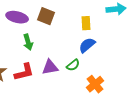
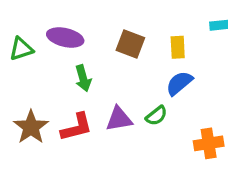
brown square: (46, 16) -> (130, 44), moved
orange cross: (95, 84) -> (209, 143), moved, turned 30

